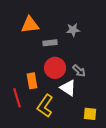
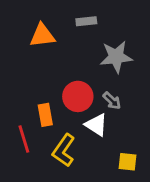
gray star: (73, 30) -> (116, 57), moved, size x1.6
gray rectangle: (50, 43) -> (86, 21), moved

